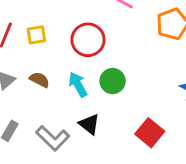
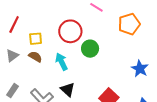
yellow square: (36, 35) -> (36, 39), moved
green circle: (113, 81) -> (90, 49), moved

